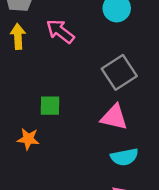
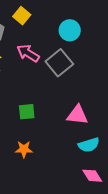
gray square: (119, 72) -> (59, 63), moved
orange star: (28, 139) -> (24, 149), moved

